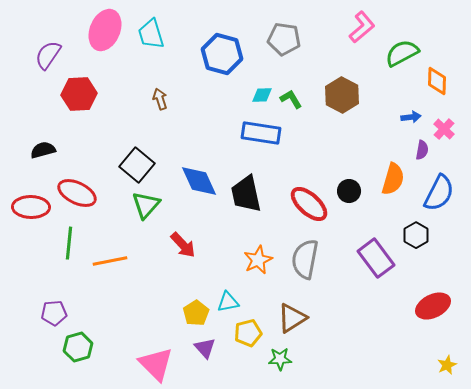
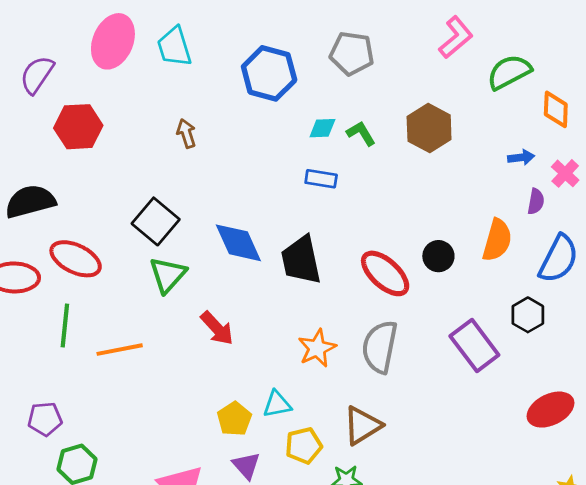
blue rectangle: (261, 133) -> (321, 179), size x0.6
black semicircle: (43, 150) -> (30, 201), size x1.5

